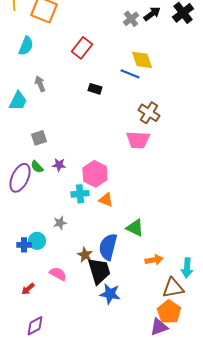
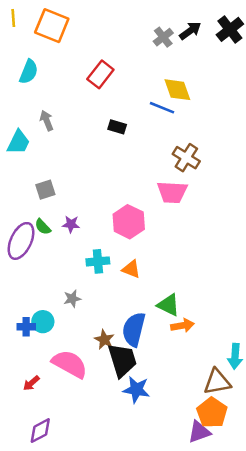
pink hexagon: (95, 174) -> (129, 222), moved
orange arrow: (154, 260) -> (182, 325), moved
pink semicircle: (58, 274) -> (70, 364), size x1.6

